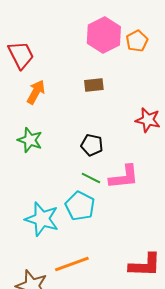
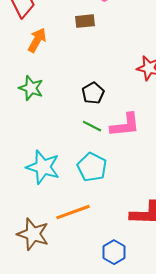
brown rectangle: (94, 85) -> (85, 21), moved
black pentagon: (92, 145) -> (93, 93), turned 30
cyan pentagon: (80, 206) -> (92, 167), moved

